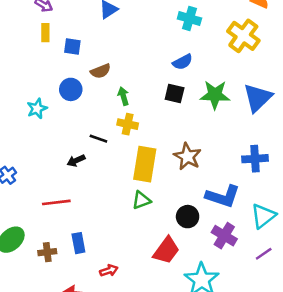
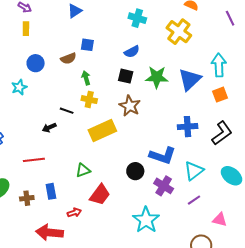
blue square: (72, 47) -> (87, 45), moved
blue circle: (71, 89) -> (36, 63), moved
brown star: (187, 157) -> (130, 106), moved
yellow rectangle: (145, 164) -> (102, 130), turned 56
green triangle: (141, 200) -> (83, 170), moved
red trapezoid: (166, 250) -> (100, 195), moved

